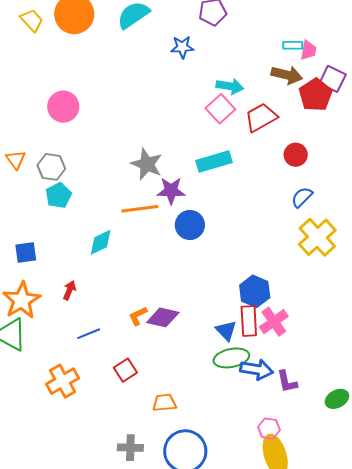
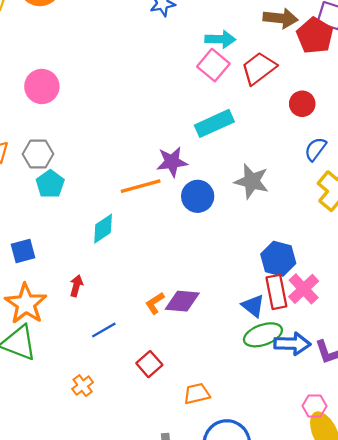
gray star: (147, 164) -> (252, 181), moved
orange cross: (63, 381) -> (83, 386), size x0.6

